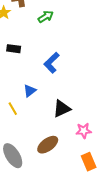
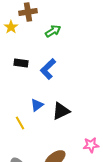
blue L-shape: (52, 63) -> (48, 69), moved
black triangle: (62, 109) -> (61, 111), moved

